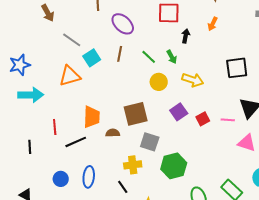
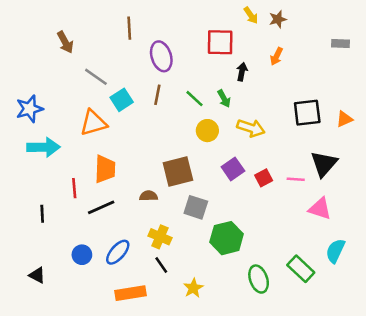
purple ellipse: (123, 24) -> (161, 56), turned 30
orange trapezoid: (92, 117) -> (105, 169), moved
yellow cross: (133, 165) -> (160, 237), moved, turned 30
blue ellipse: (89, 177) -> (118, 252), turned 35

